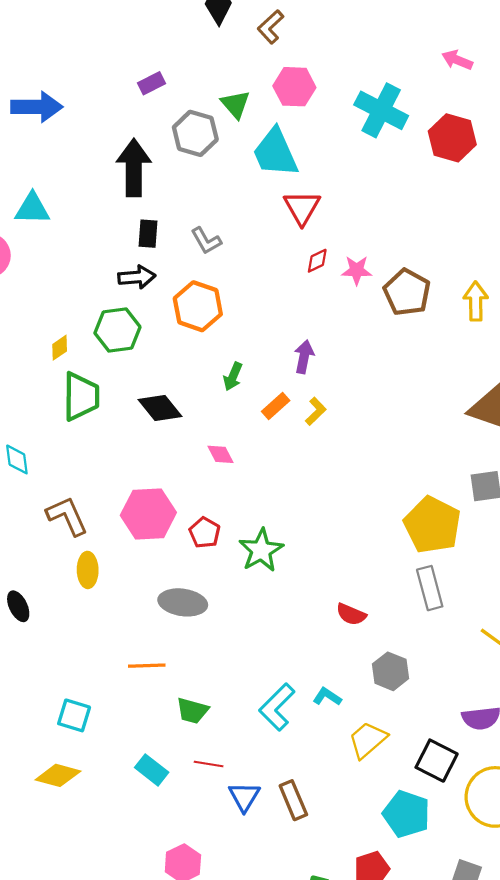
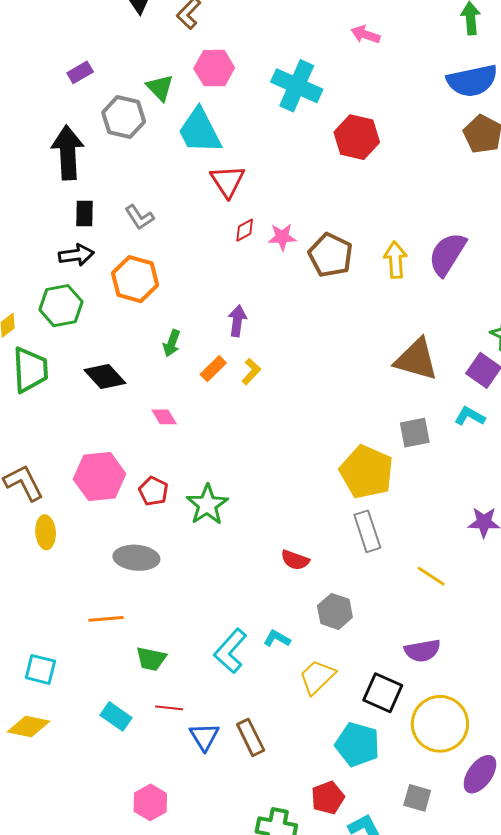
red hexagon: (452, 138) -> (357, 137), moved

